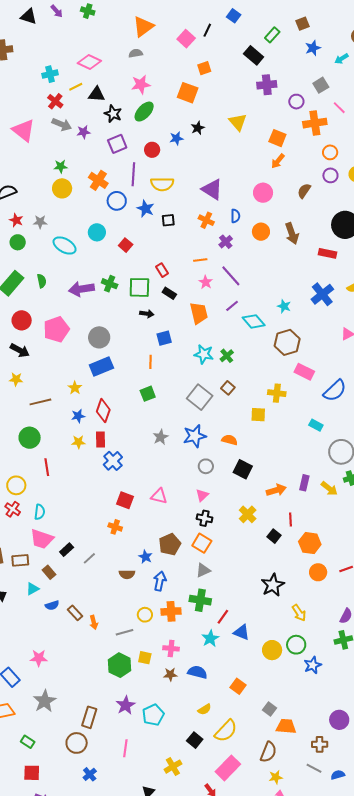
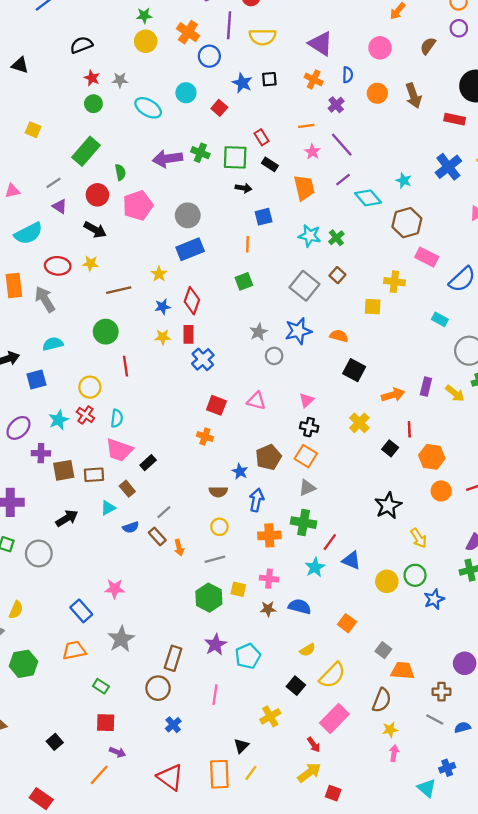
blue star: (146, 209) -> (242, 83), moved
green semicircle: (42, 281) -> (120, 172), moved
gray circle: (206, 466) -> (274, 356), moved
gray line: (89, 558) -> (164, 512), moved
yellow circle: (145, 615) -> (219, 527), moved

